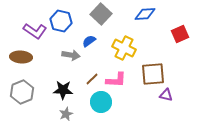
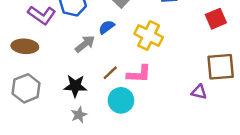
gray arrow: (71, 55) -> (85, 44), turned -48
brown square: (153, 74) -> (221, 67), moved

